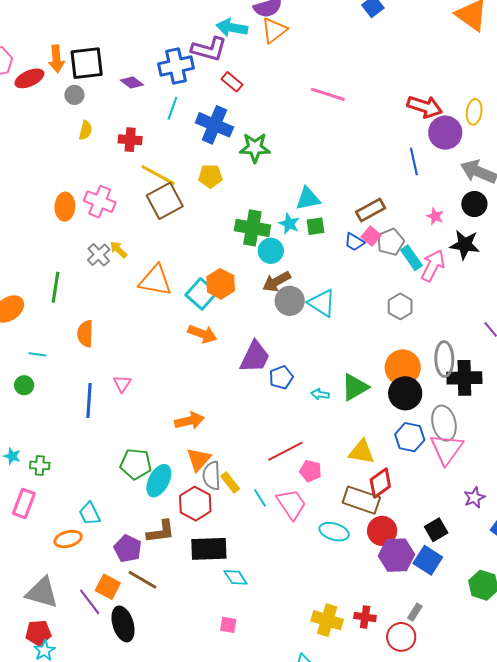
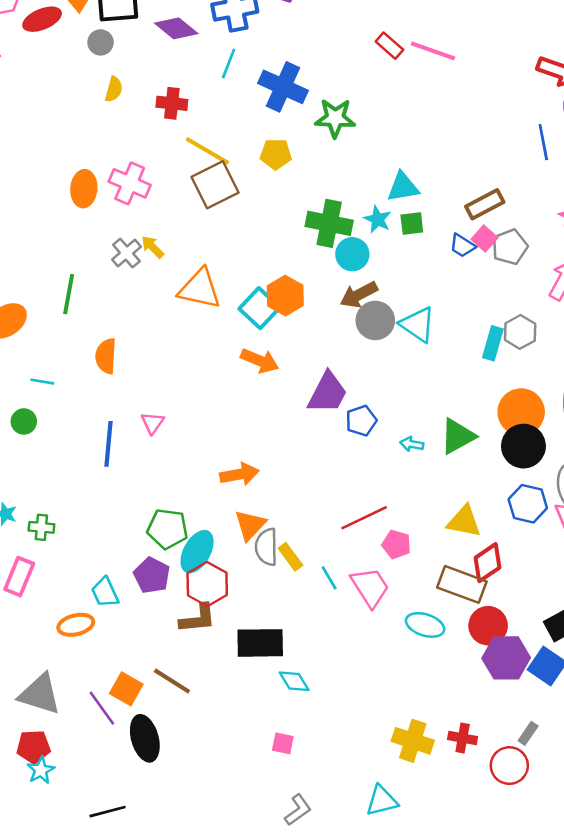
red rectangle: (232, 82) -> (389, 46), moved
purple diamond: (132, 83) -> (176, 28), size x1.4
cyan rectangle: (411, 258) -> (493, 343), moved, turned 50
red hexagon: (195, 504) -> (207, 584), moved
purple pentagon: (128, 549) -> (152, 575), moved

